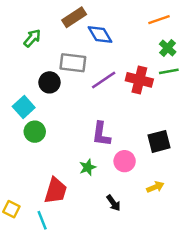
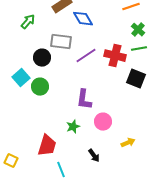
green circle: (35, 132) -> (40, 87), moved
black square: (159, 141) -> (136, 79), moved, turned 36
cyan line: (42, 220) -> (61, 170), moved

